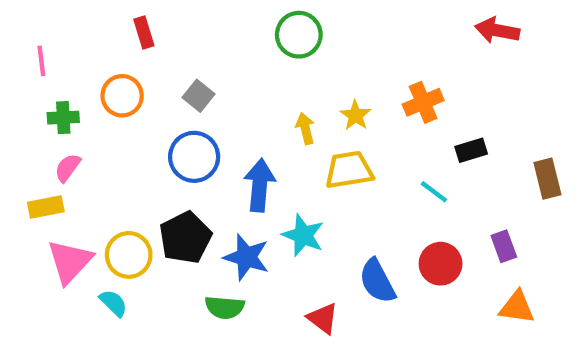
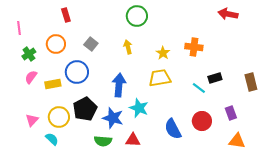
orange cross: (423, 102) -> (194, 47), turned 30
green cross: (63, 118) -> (29, 54), turned -32
yellow arrow: (305, 128) -> (128, 47), moved
black rectangle: (471, 150) -> (215, 78), moved
blue circle: (194, 157) -> (77, 72), moved
yellow rectangle: (46, 207) -> (53, 84), moved
pink triangle: (70, 262) -> (32, 120), size x0.6
red triangle: (323, 318) -> (133, 140), moved, turned -35

